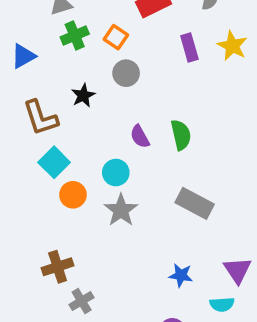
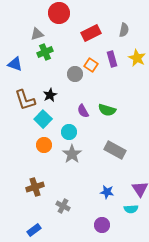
orange square: (116, 37) -> (91, 65), moved
blue triangle: (23, 56) -> (15, 64), turned 49
black star: (83, 95) -> (50, 95), moved
green semicircle: (181, 135) -> (107, 110), turned 120
cyan square: (54, 162) -> (43, 119), moved
gray cross: (82, 301) -> (63, 206), moved, turned -32

